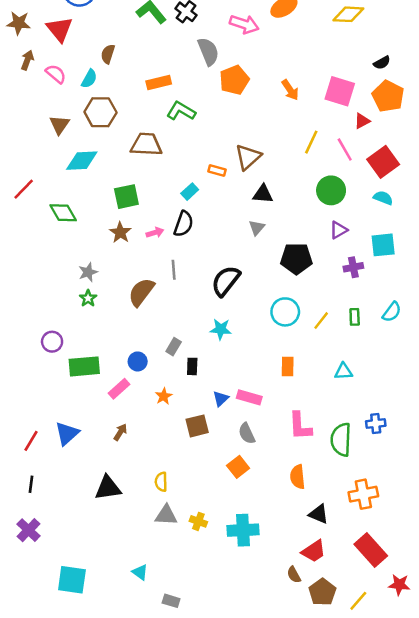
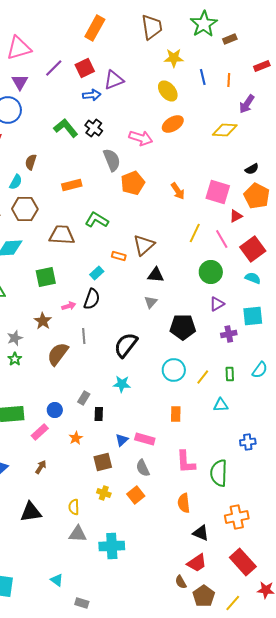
green L-shape: (181, 111) -> (97, 220), moved
brown star: (120, 233) -> (43, 321), moved
cyan triangle: (343, 371) -> (221, 405), moved
blue cross: (376, 423) -> (248, 442), moved
yellow cross: (198, 521) -> (104, 493), moved
cyan cross: (243, 530) -> (112, 546), moved

